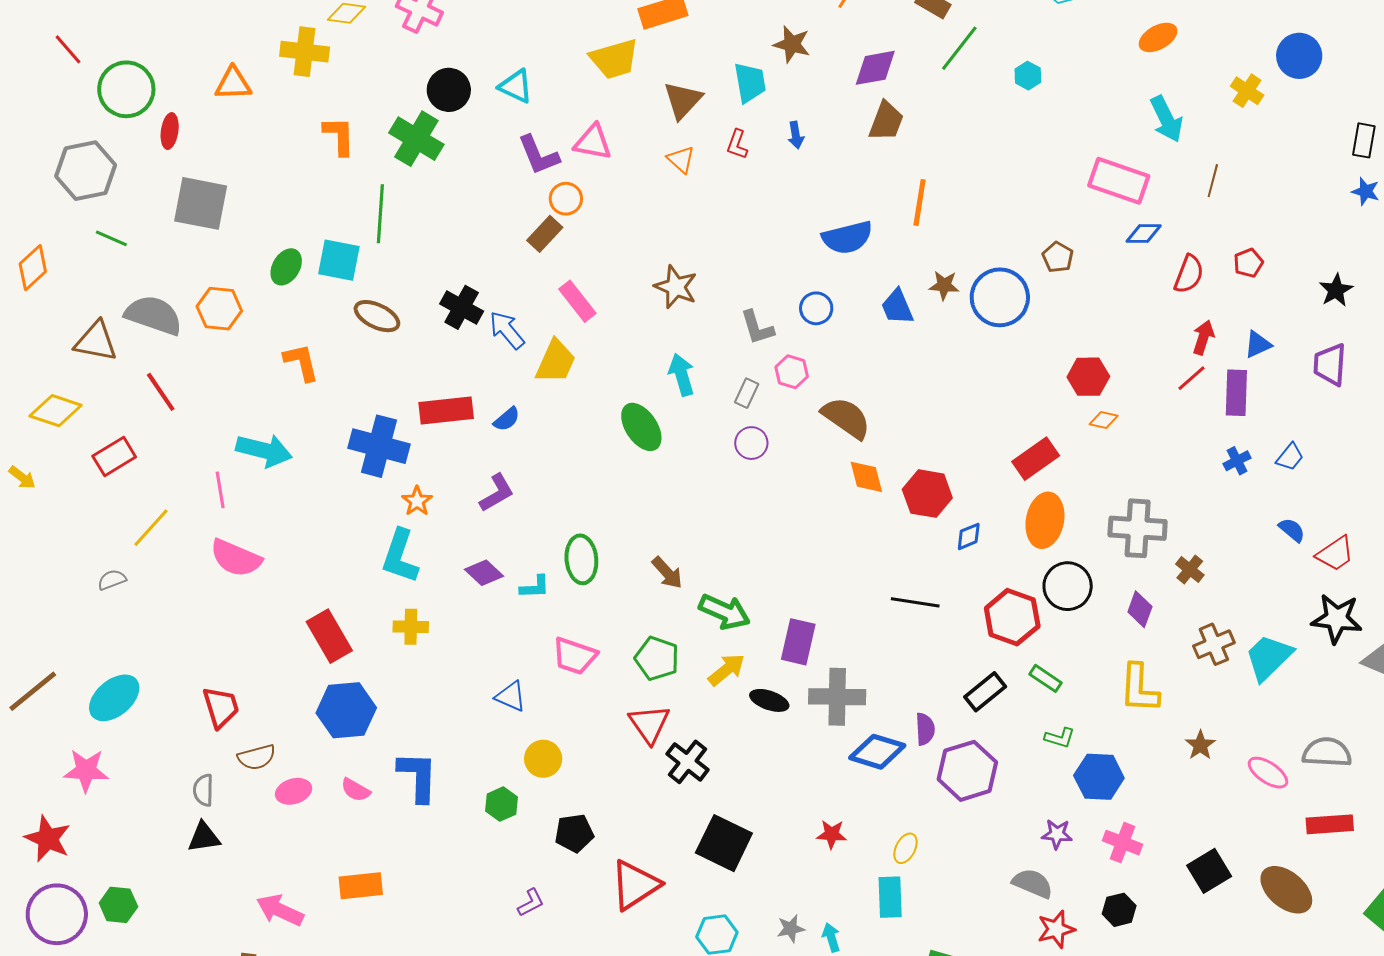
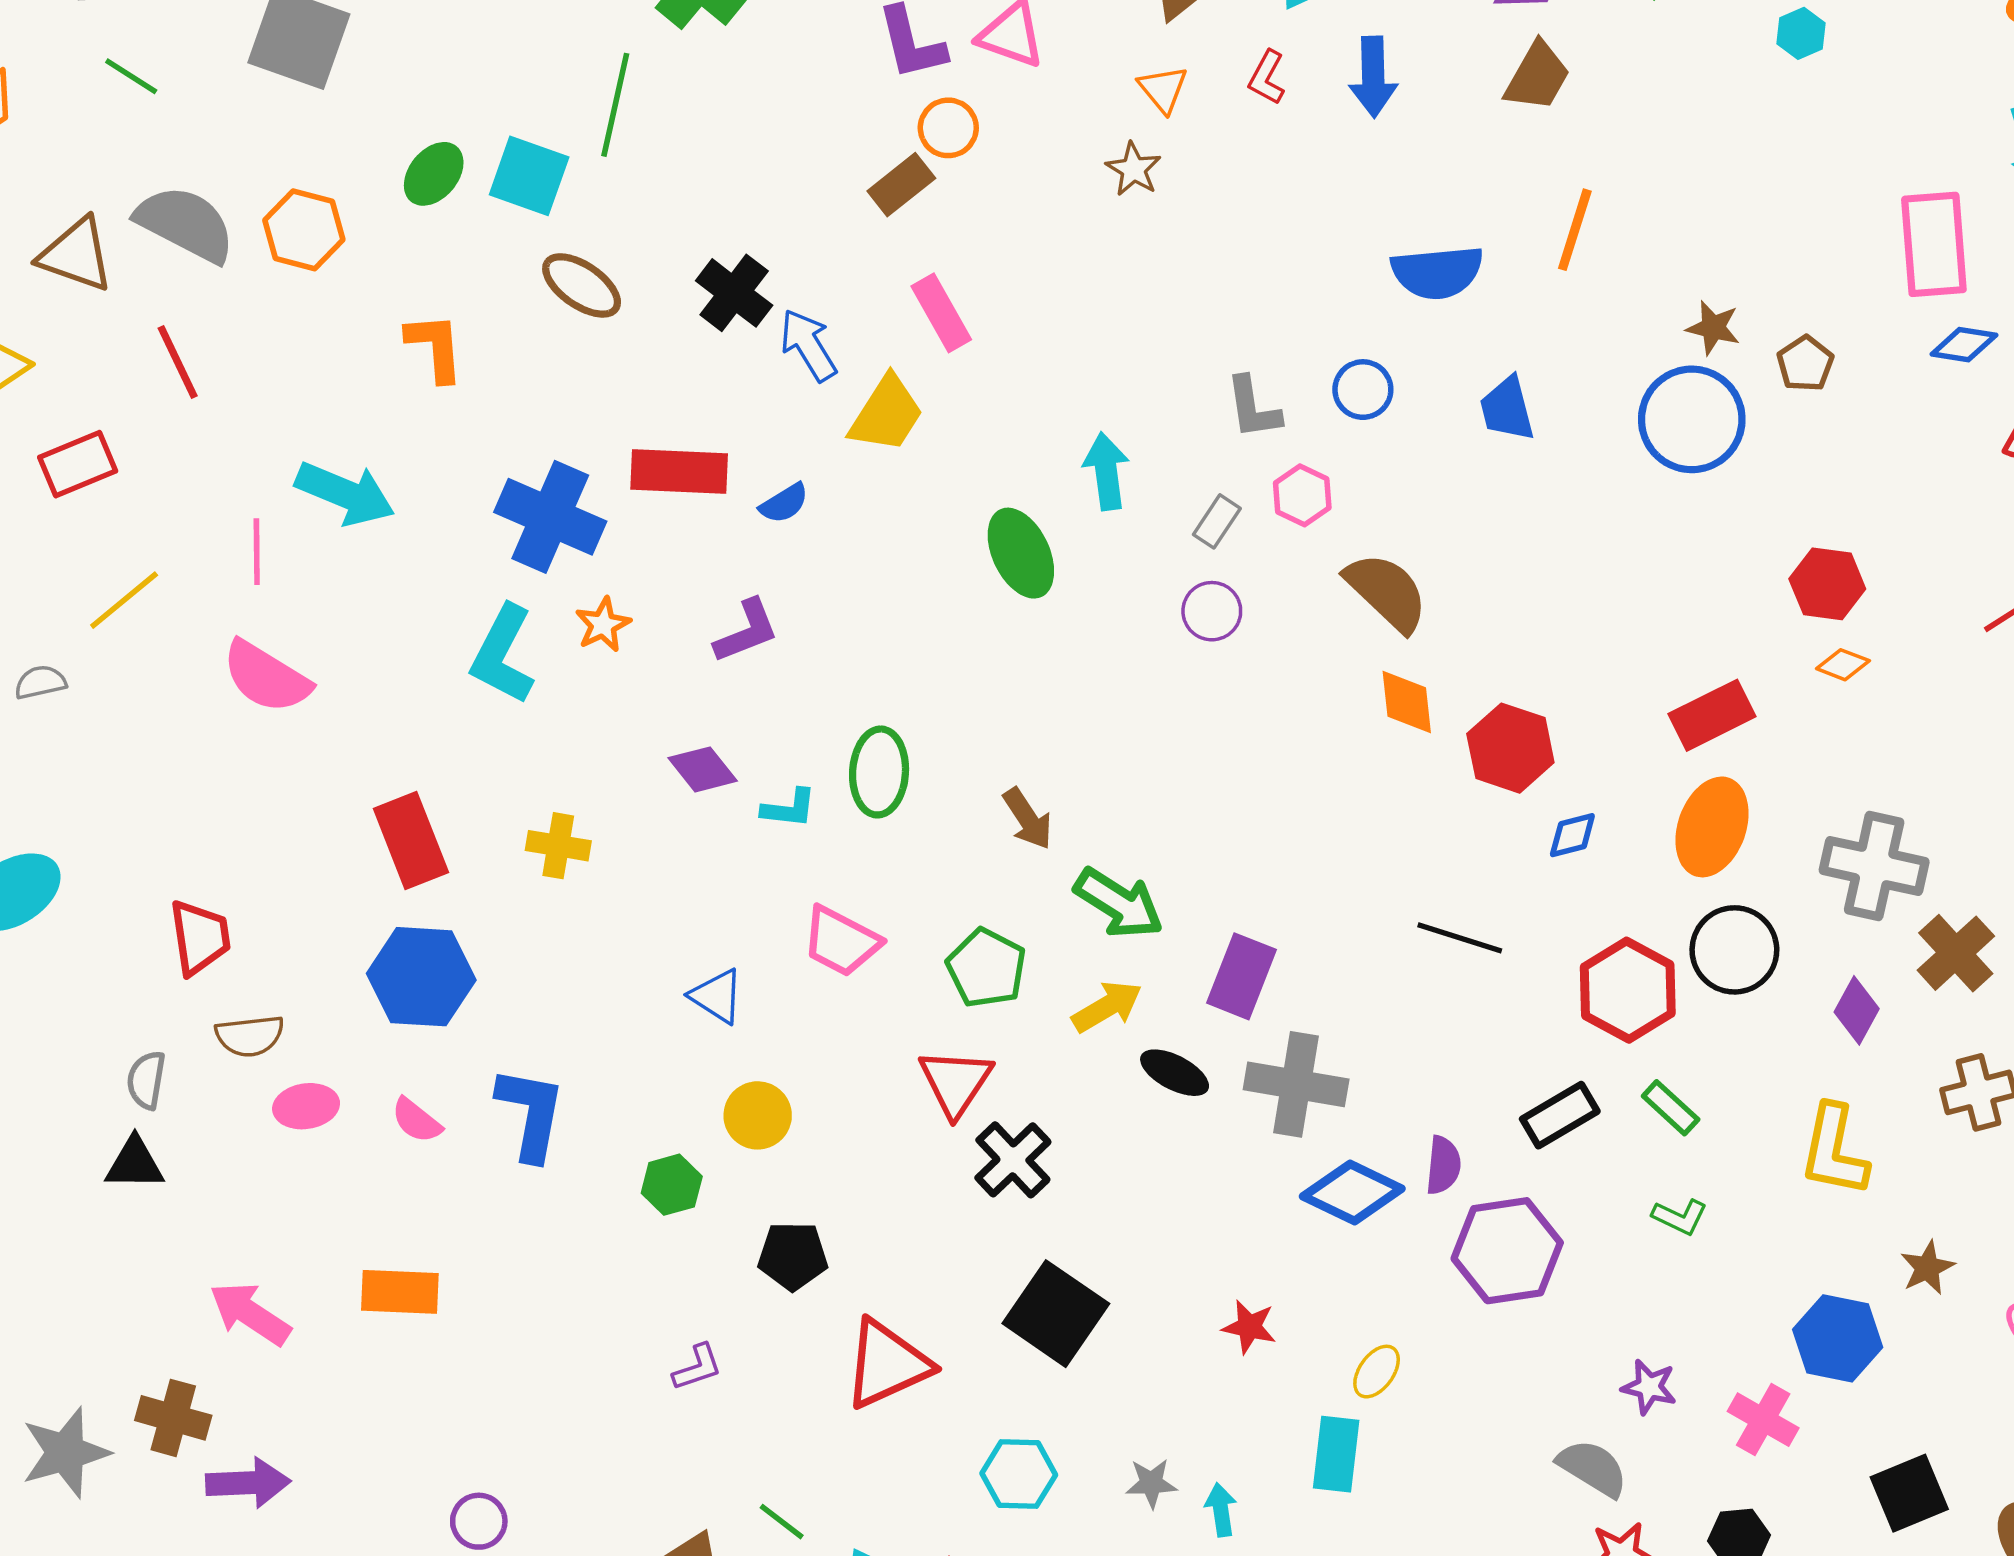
blue arrow: (796, 135) -> (1373, 77), size x1.6
pink rectangle: (1119, 181) -> (1934, 244), turned 58
brown star: (944, 285) -> (1713, 328), moved
brown star: (676, 287) -> (1134, 169), moved, size x0.7
cyan L-shape: (400, 556) -> (503, 655), moved
brown cross: (1190, 569) -> (1956, 953), size x1.5
blue hexagon: (1099, 777) -> (1838, 1338), moved

